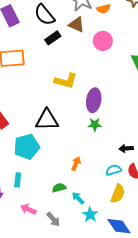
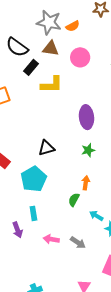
yellow L-shape: (66, 81) -> (52, 85), moved
black triangle: (47, 120) -> (46, 148), size x0.7
green star: (95, 125) -> (88, 150), moved
green semicircle: (59, 188) -> (74, 200), moved, turned -32

